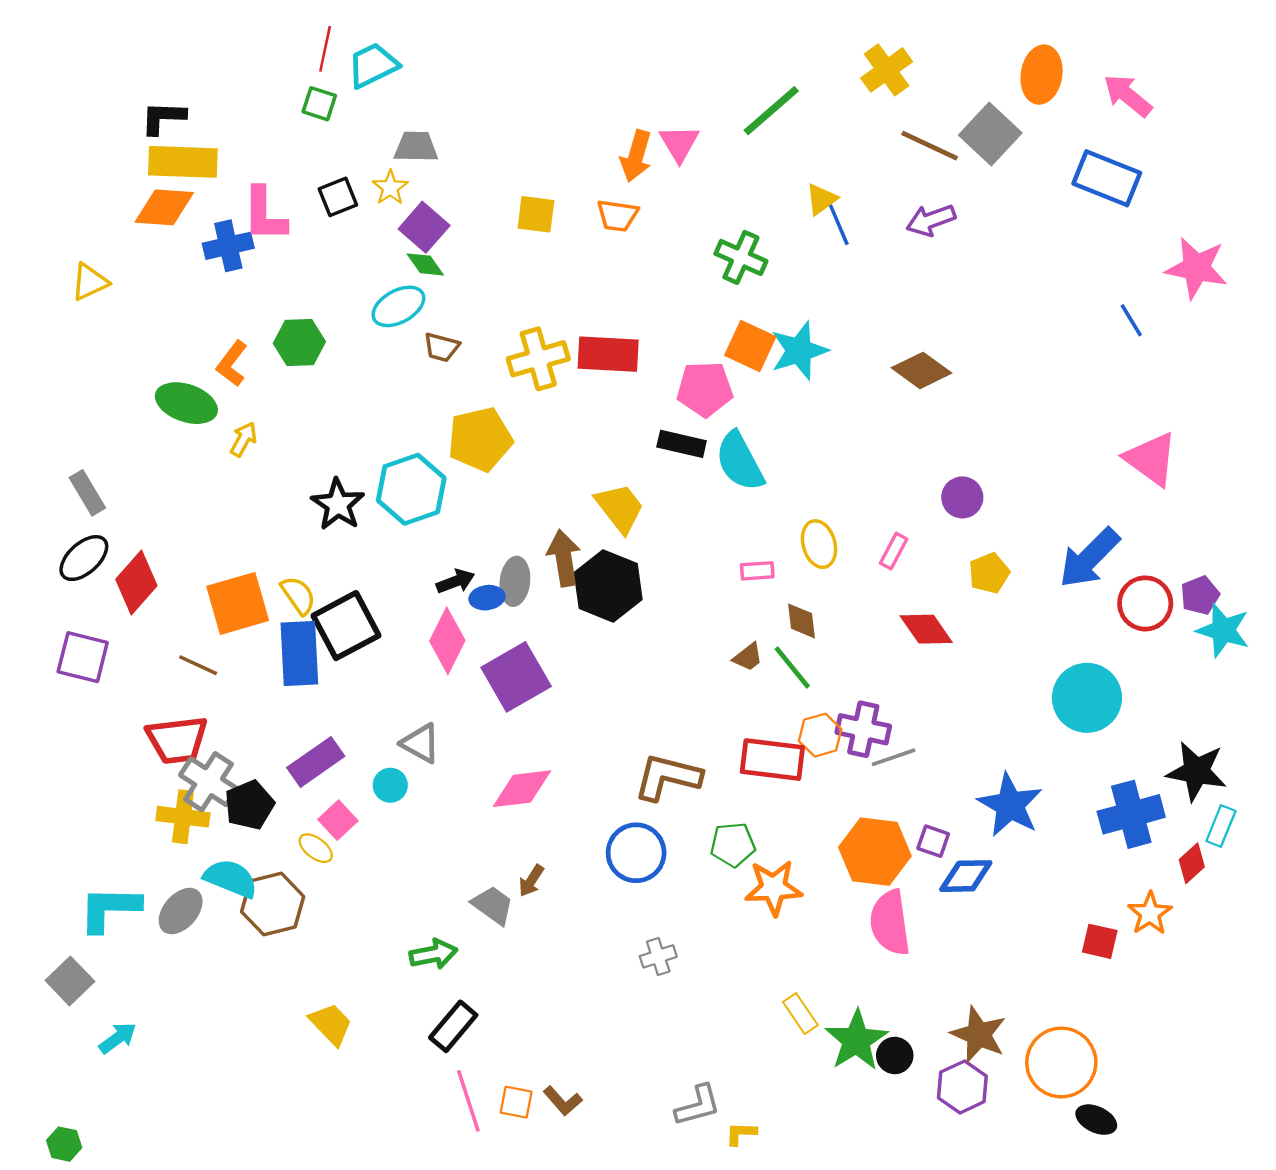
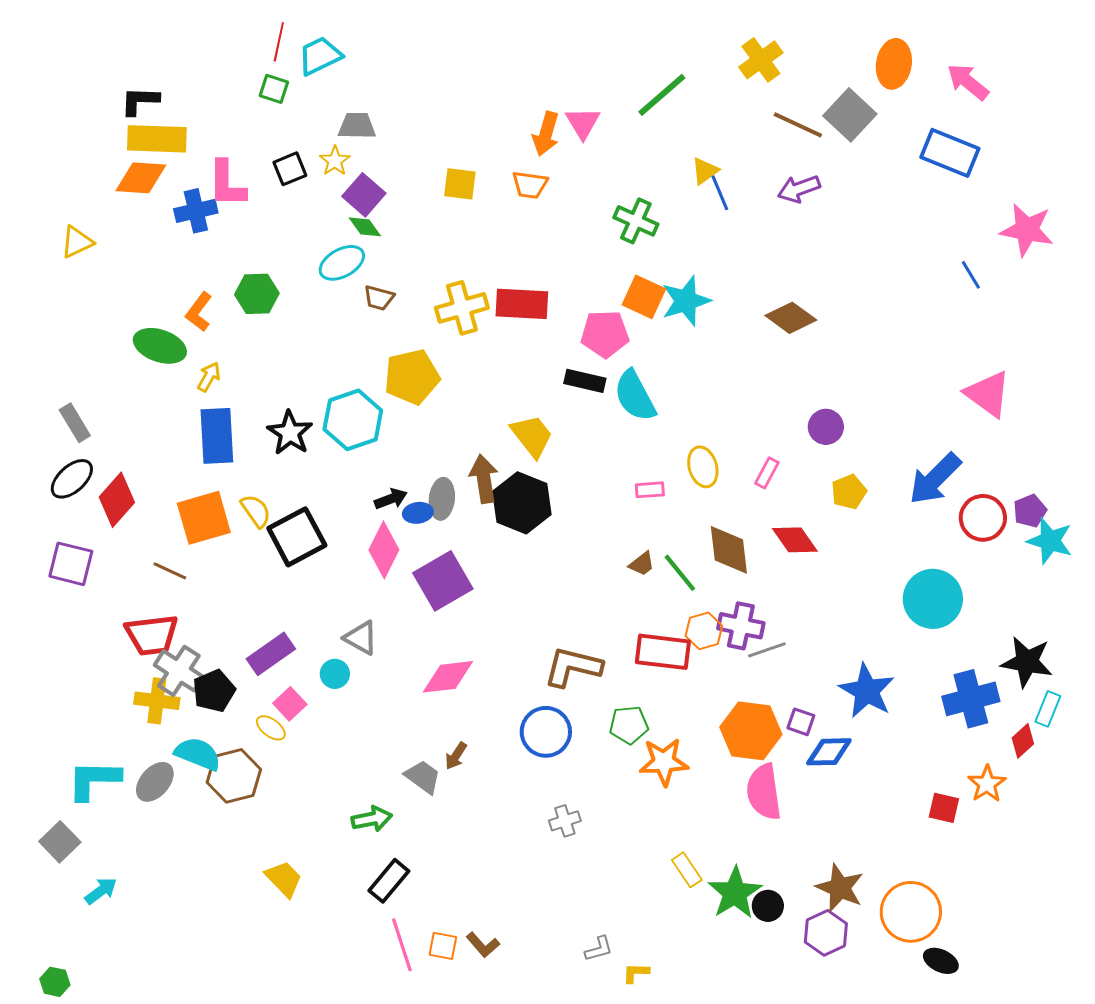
brown diamond: (802, 621) -> (729, 550), moved, size x1.6
blue rectangle: (299, 654) -> (217, 436), moved
gray L-shape: (698, 1106) -> (599, 949), size x0.7

